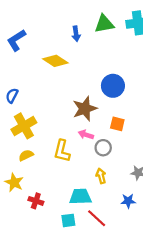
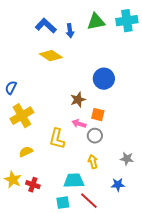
blue L-shape: (16, 40) -> (46, 26), moved, turned 75
brown star: (85, 109) -> (78, 100), size x0.7
orange square: (117, 124) -> (98, 115), moved
yellow semicircle: (26, 155) -> (26, 152), moved
yellow star: (14, 182) -> (13, 180), moved

